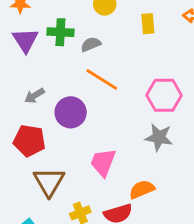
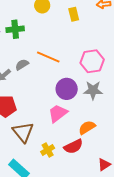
gray semicircle: (91, 44) -> (22, 65), moved
purple circle: (71, 112) -> (67, 89), moved
pink trapezoid: (103, 162) -> (58, 113), turned 40

